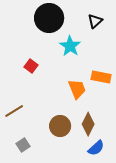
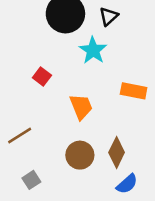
black triangle: (95, 21) -> (109, 16), moved
orange trapezoid: (77, 89) -> (81, 107), moved

